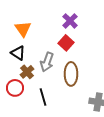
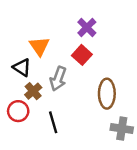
orange triangle: (23, 29) -> (39, 46), moved
brown ellipse: (71, 74) -> (107, 94), moved

